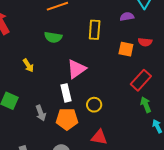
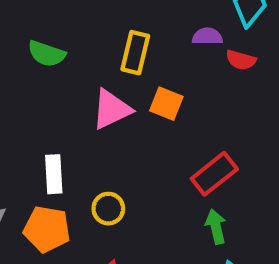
red semicircle: (145, 42) -> (241, 60), moved
orange square: (126, 49) -> (166, 104), moved
pink triangle: (76, 69) -> (111, 109), moved

